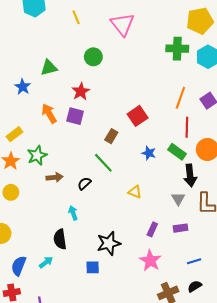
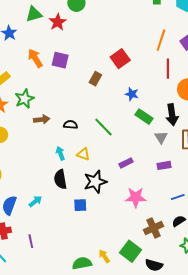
red star: (81, 91) -> (58, 22), moved
green rectangle: (177, 152) -> (144, 117), moved
green line: (103, 163) -> (103, 127), moved
black semicircle: (84, 183) -> (71, 125), turned 48
yellow triangle: (135, 192) -> (83, 154), moved
purple rectangle: (152, 229) -> (126, 163), moved, turned 40
black semicircle: (60, 239) -> (60, 179), moved
pink star: (150, 261) -> (136, 197), turned -30

